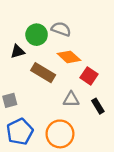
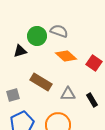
brown rectangle: (43, 73) -> (41, 82), moved
red square: (89, 76) -> (94, 63), moved

